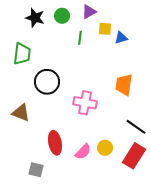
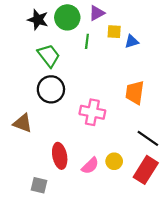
green circle: (62, 16) -> (67, 17), size x1.5
green trapezoid: (22, 54) -> (49, 56), moved, turned -45

